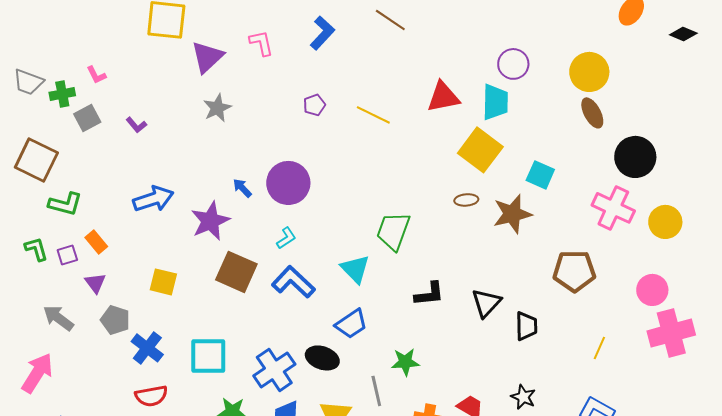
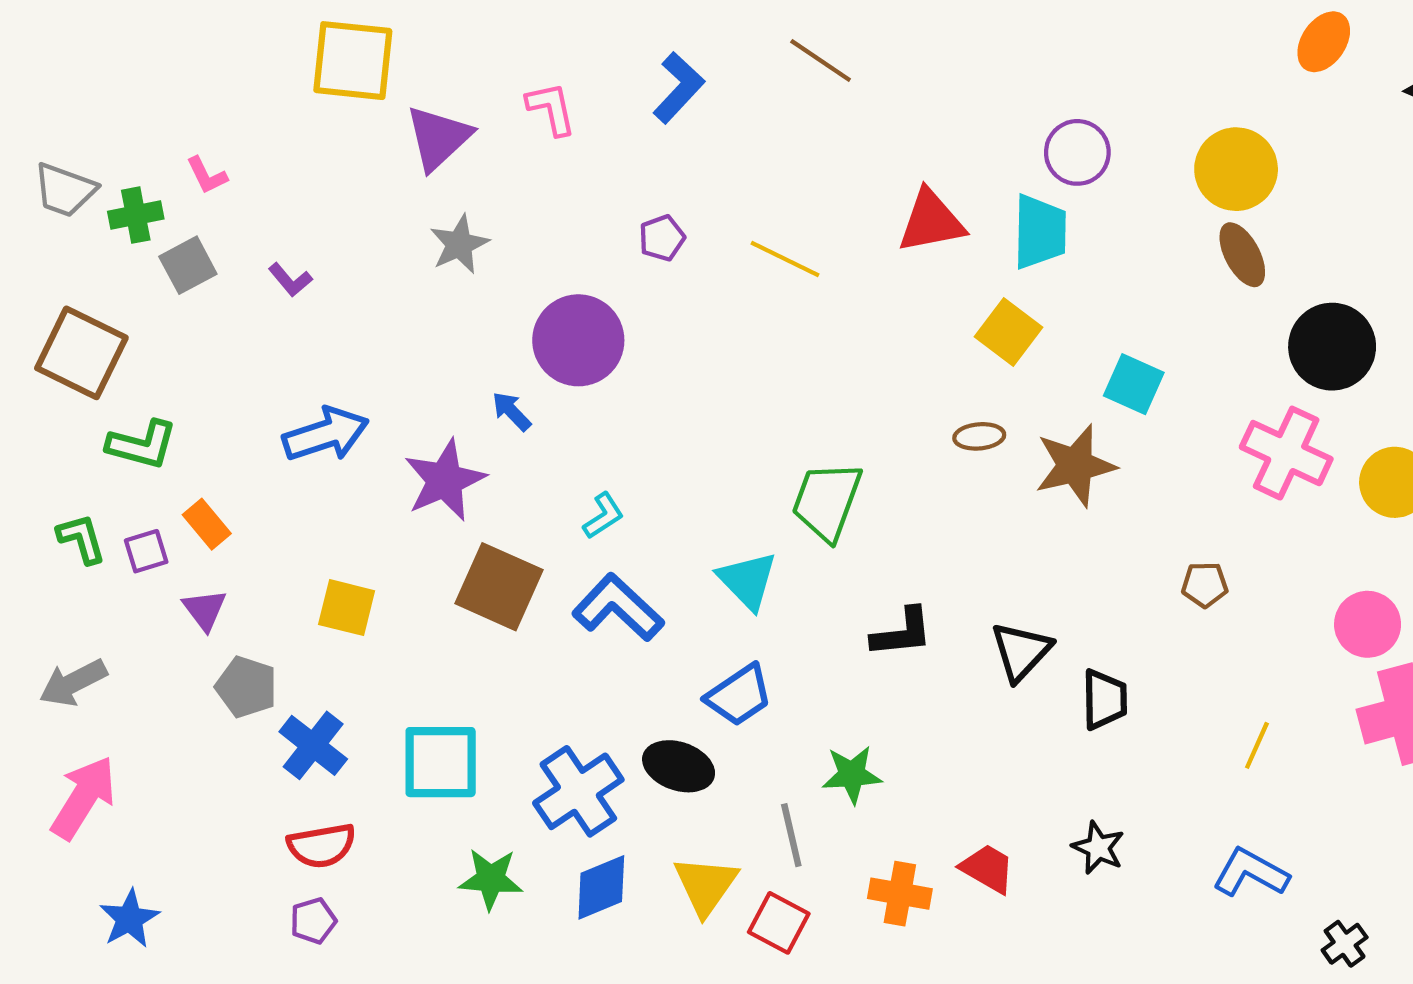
yellow square: (480, 150) -> (1008, 332), size x0.7
purple circle: (288, 183) -> (578, 340), moved
brown pentagon: (574, 271) -> (1205, 585), size x0.5
gray arrow: (58, 318) -> (73, 683), moved, turned -64

